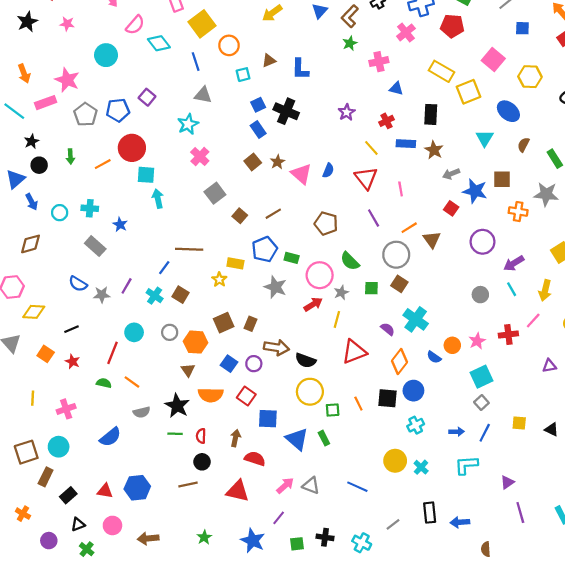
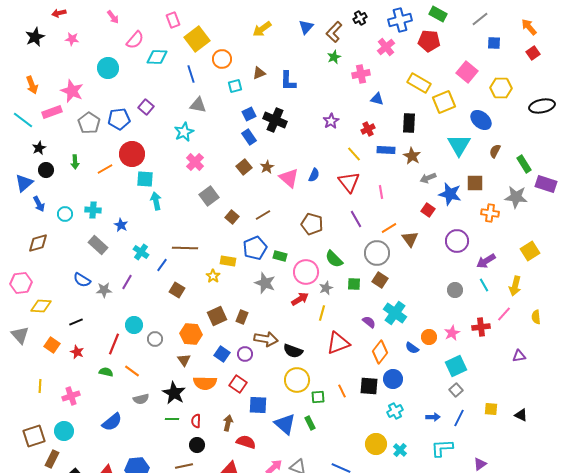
cyan diamond: (159, 43) -> (157, 57), turned -50
cyan triangle: (485, 138) -> (459, 145), size x1.4
cyan cross: (155, 296) -> (141, 252), moved
gray circle: (170, 332) -> (155, 339), moved

